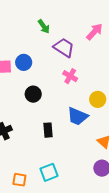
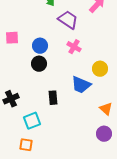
blue circle: (24, 62) -> (40, 46), moved
cyan square: (49, 172) -> (32, 121), moved

